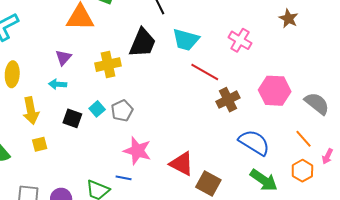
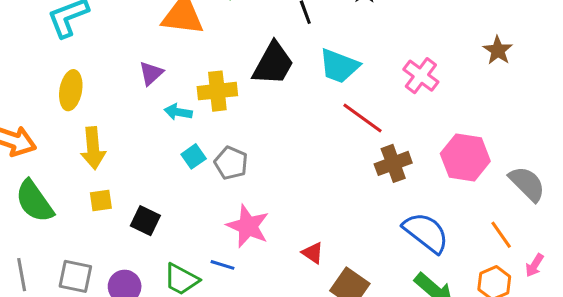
cyan arrow: (58, 84) -> (178, 112), moved
gray pentagon: (122, 111) -> (231, 163), turned -30
black square: (72, 118) -> (145, 221), moved
red triangle: (182, 164) -> (313, 253), size x0.6

